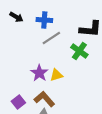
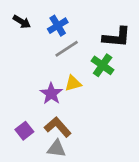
blue cross: (44, 20) -> (58, 26), turned -35
yellow triangle: (56, 75) -> (73, 83), moved

